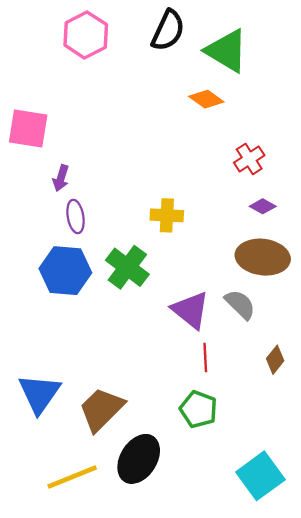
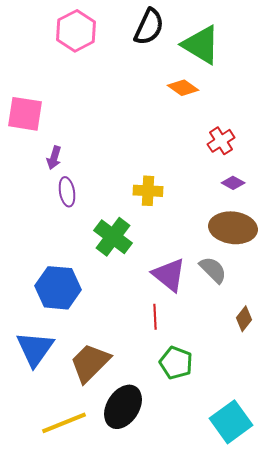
blue hexagon: (65, 271) -> (58, 288), moved
red line: (205, 357) -> (155, 317), moved

